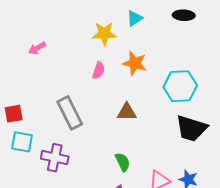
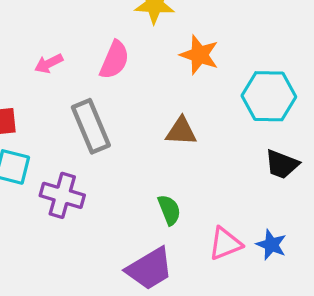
pink arrow: (37, 48) -> (49, 63), moved
pink semicircle: (99, 70) -> (114, 60), moved, size x1.4
black trapezoid: (191, 128) -> (282, 164), size x0.7

